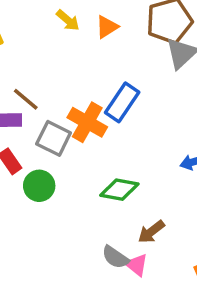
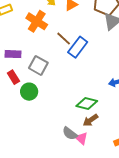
brown line: (26, 99) -> (64, 39), moved
orange cross: (87, 122) -> (37, 21), moved
green diamond: (119, 190) -> (87, 103), moved

